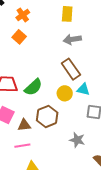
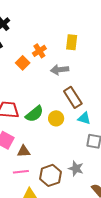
orange cross: (23, 15) -> (39, 51), moved
gray arrow: (72, 39) -> (60, 70), moved
yellow circle: (65, 93) -> (56, 118), moved
brown hexagon: (47, 116) -> (50, 175), moved

